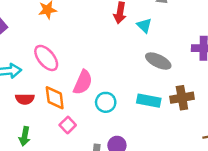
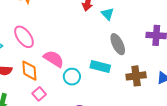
gray ellipse: (158, 61) -> (118, 44), turned 35
pink semicircle: (83, 82) -> (54, 59), turned -85
cyan rectangle: (149, 101) -> (100, 66), moved

